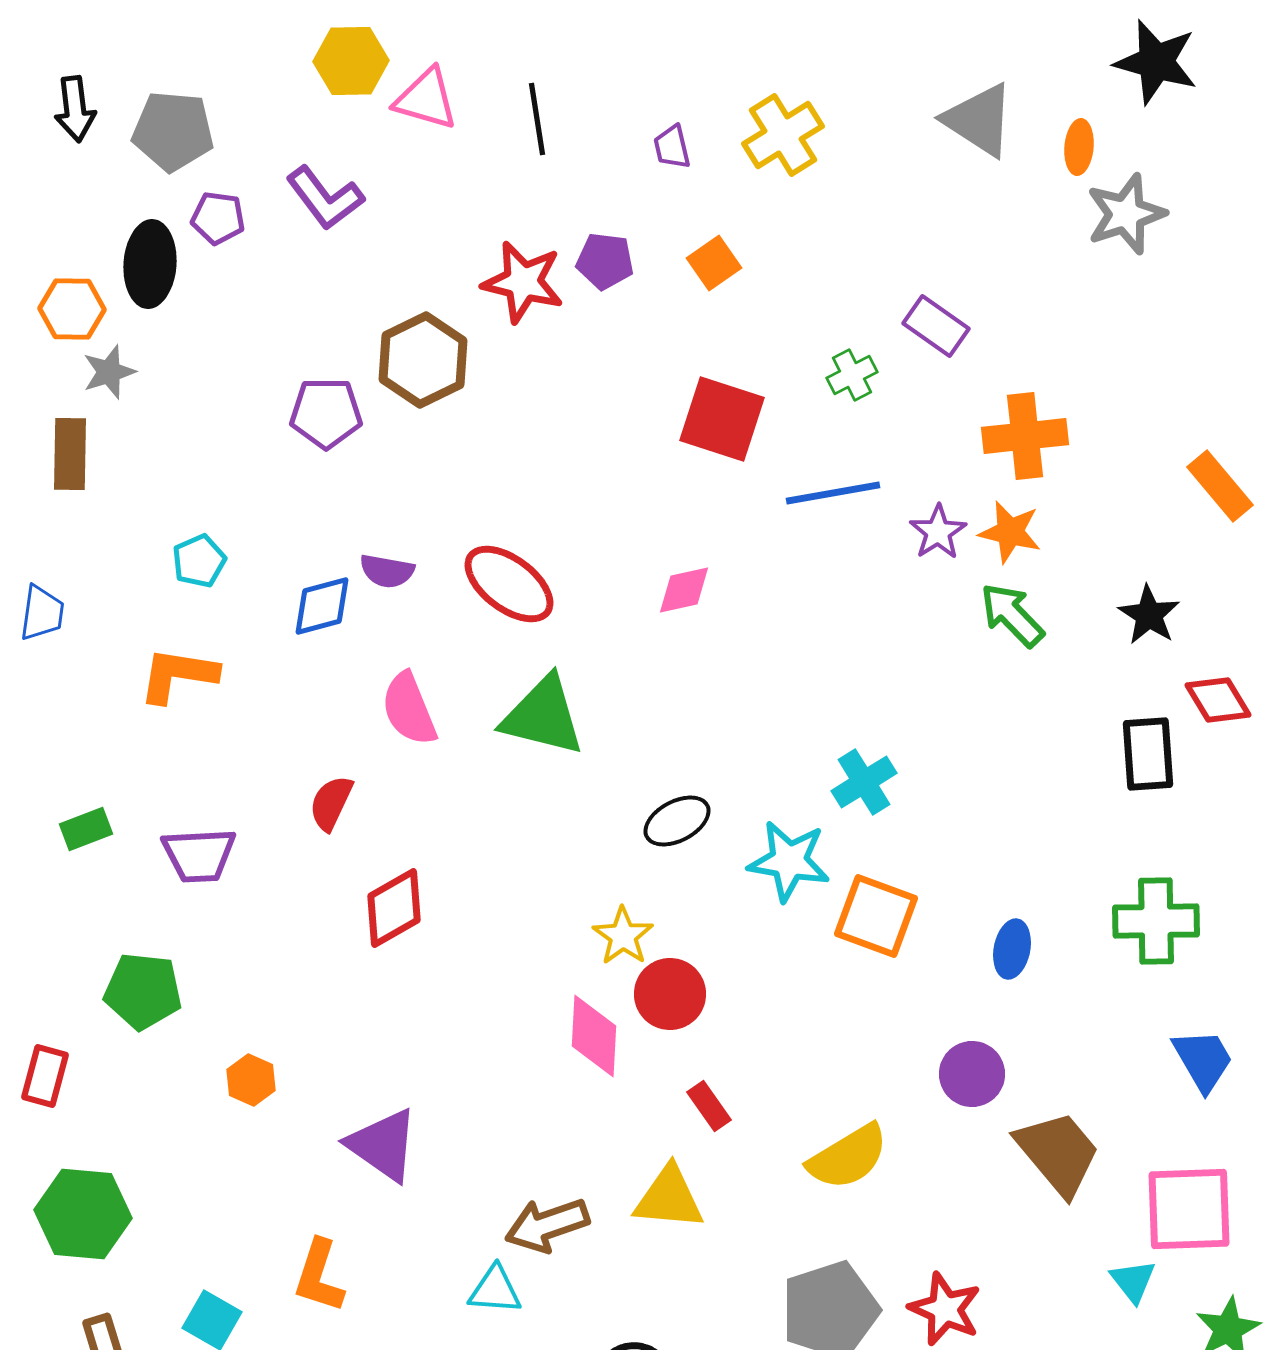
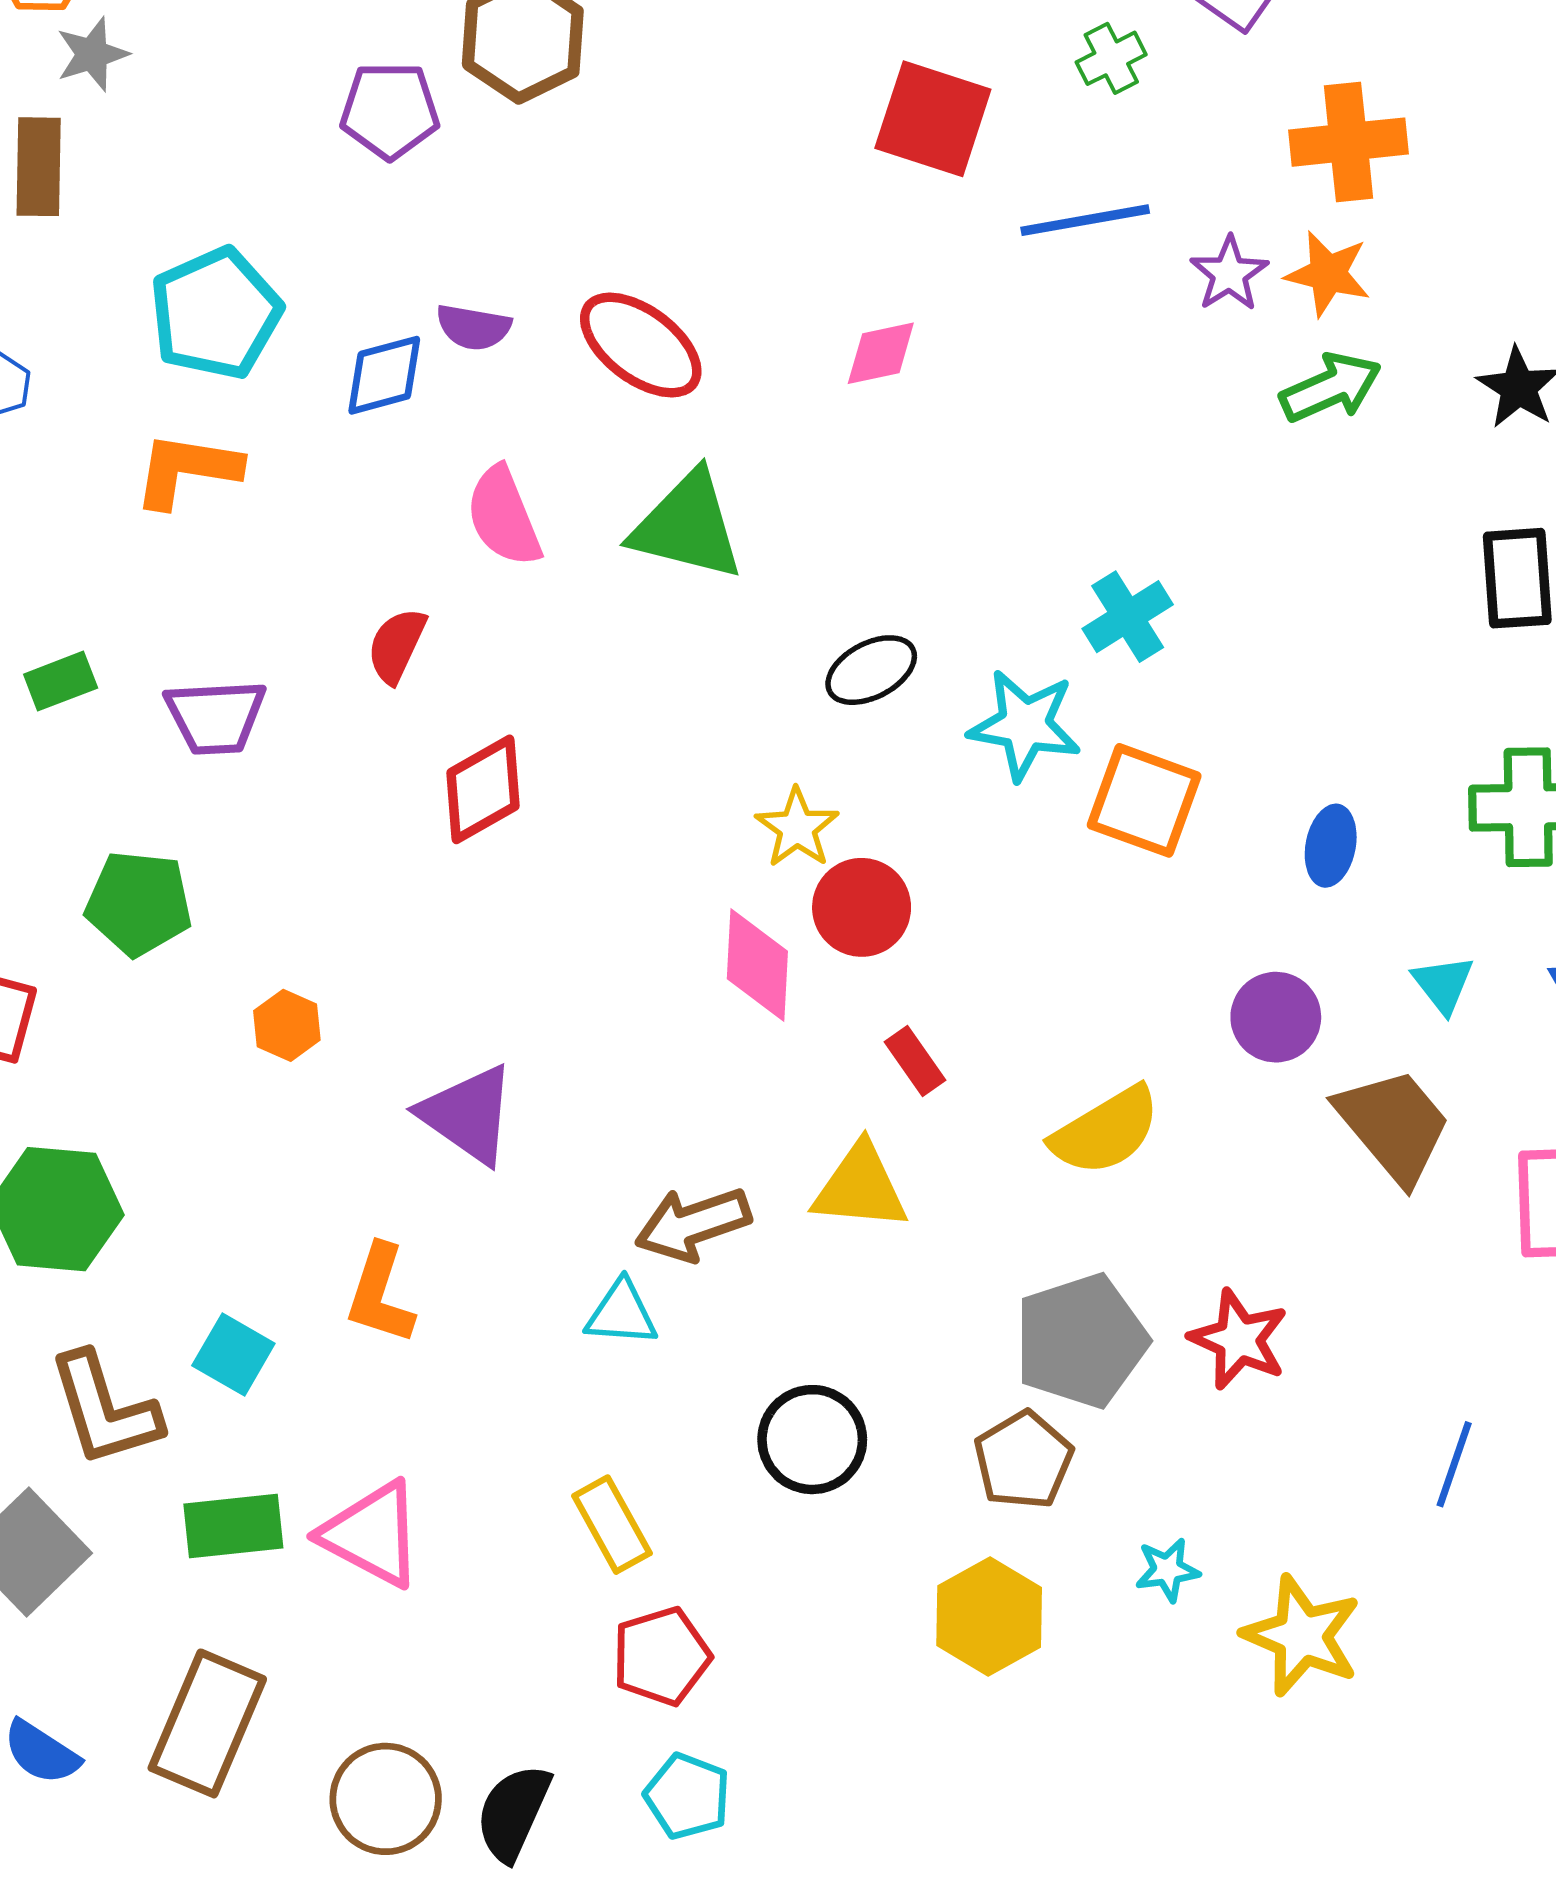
cyan pentagon: (199, 561) -> (216, 313), size x1.8
green arrow: (1012, 615) -> (1331, 388), turned 110
cyan triangle: (1133, 1281) -> (1443, 984), moved

